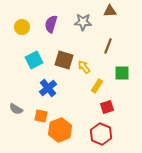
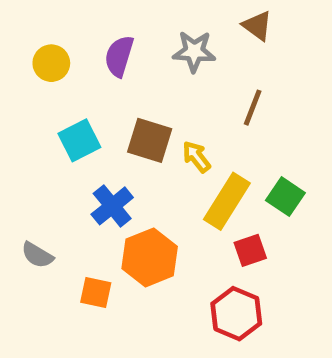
brown triangle: (110, 11) -> (257, 26), turned 40
green square: (122, 73) -> (285, 197), moved, turned 35
yellow rectangle: (97, 86) -> (227, 201), size x1.6
orange square: (41, 116) -> (96, 293), moved
orange hexagon: (60, 130) -> (150, 257), moved

